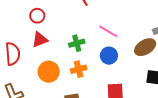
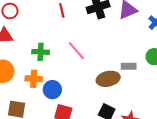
blue circle: (109, 56) -> (52, 90), moved

